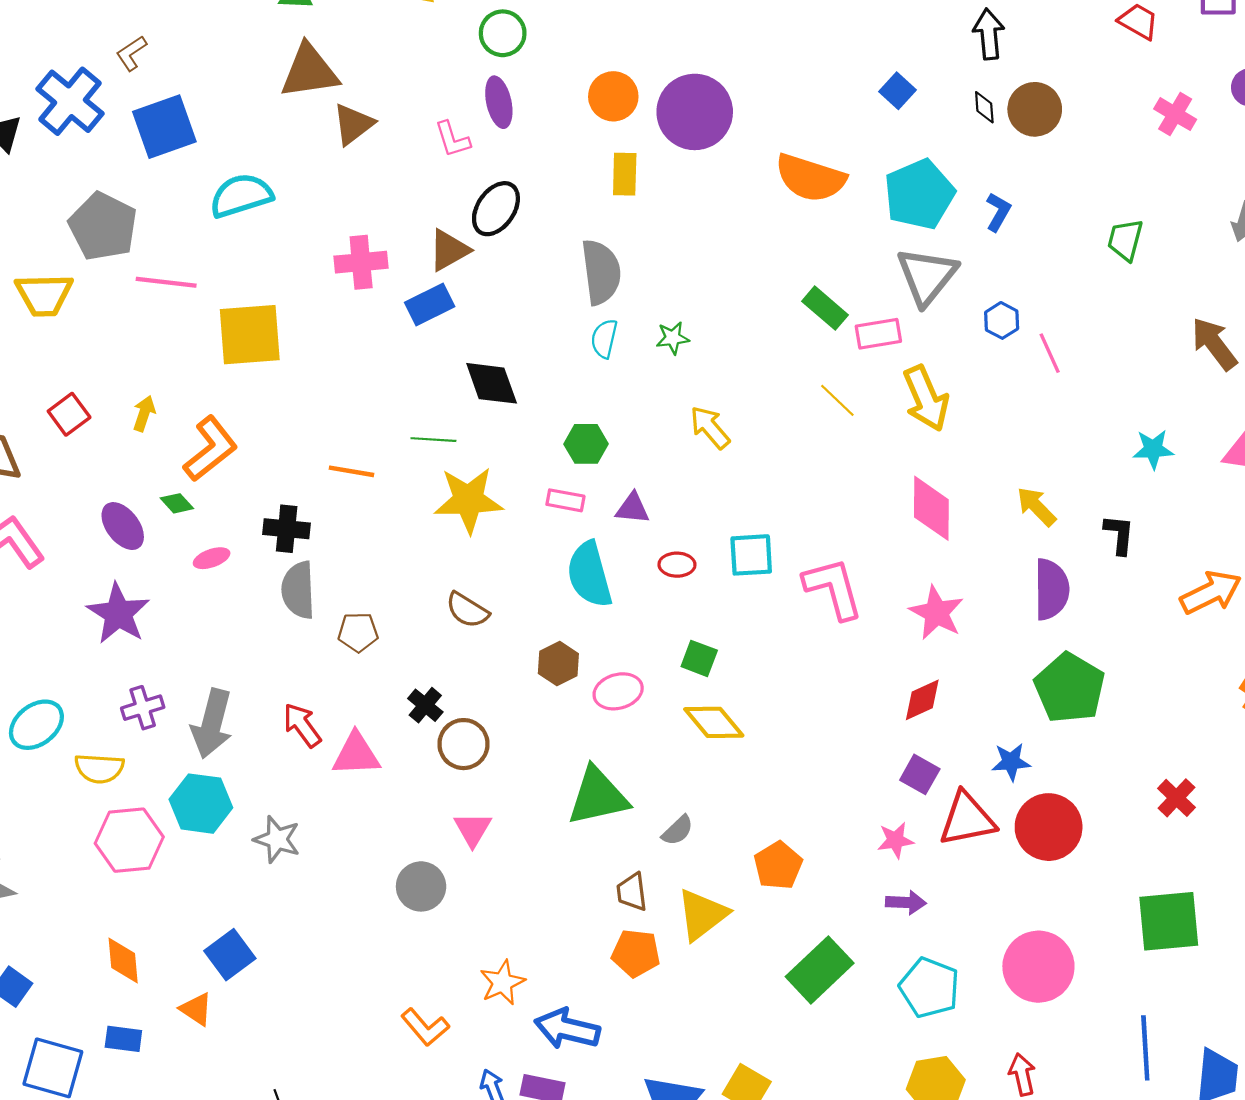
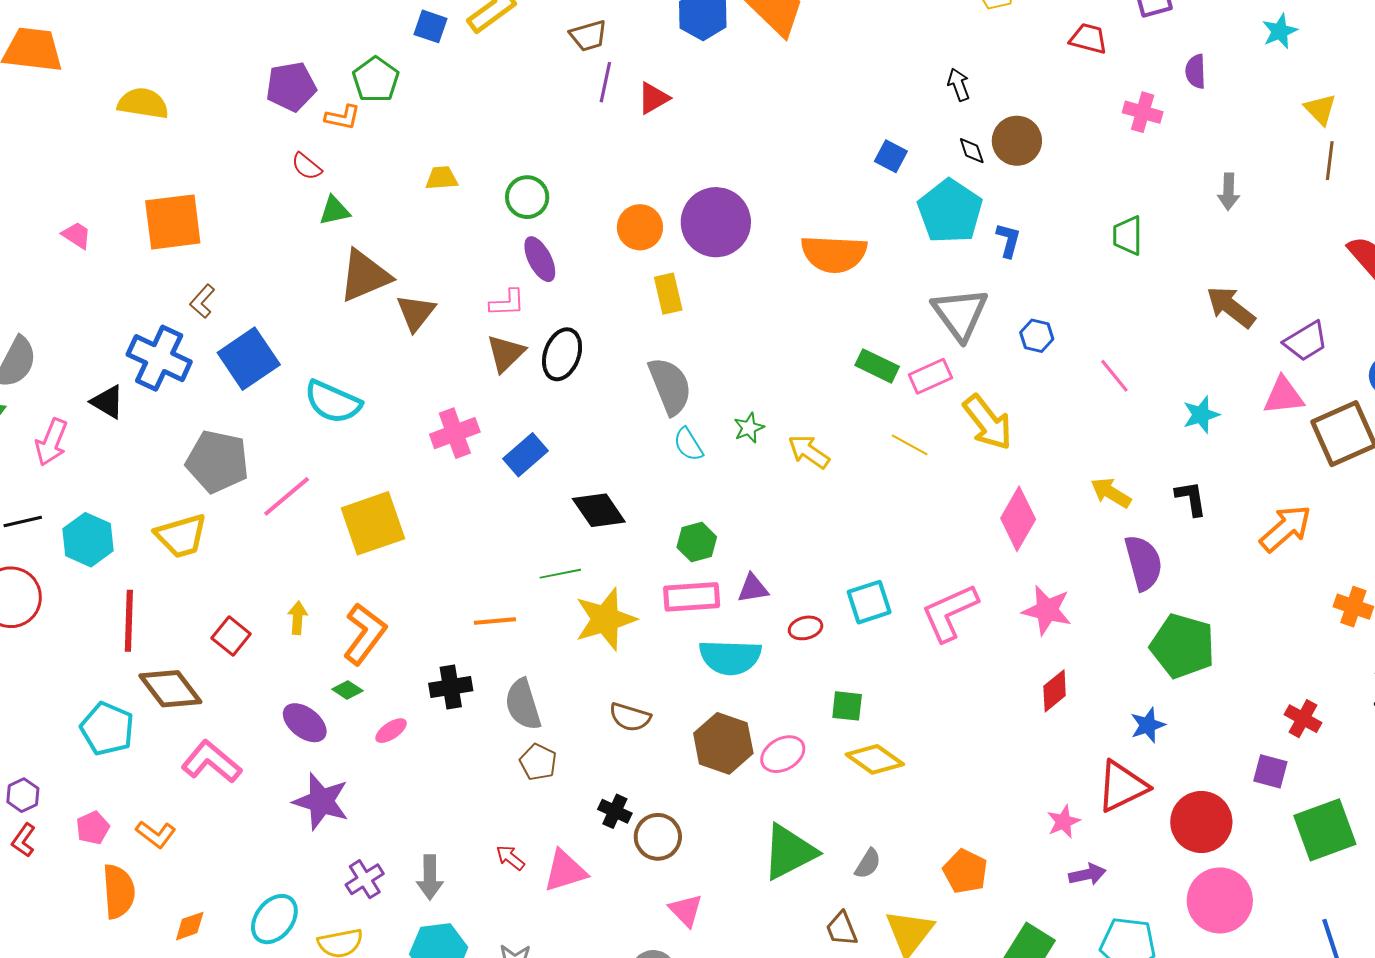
black arrow: (989, 34) -> (959, 85), size x0.7
pink L-shape: (452, 139) -> (507, 303), turned -60
cyan pentagon: (919, 194) -> (950, 211), moved
cyan semicircle: (241, 195) -> (333, 402), turned -124
brown triangle: (449, 250) -> (506, 353), moved
pink line: (166, 282) -> (287, 496), turned -32
cyan semicircle: (604, 339) -> (688, 444), turned -30
pink line: (1050, 353) -> (1114, 376), moved
yellow arrow: (710, 427) -> (809, 452), moved
pink rectangle: (565, 500) -> (692, 597), size x1.6
pink diamond: (931, 508) -> (1018, 519), turned 44
cyan semicircle: (589, 575) -> (730, 657), turned -58
pink L-shape: (833, 588) -> (950, 613), turned -84
gray semicircle: (298, 590) -> (523, 704), moved
brown pentagon: (358, 632) -> (538, 762), turned -30
brown hexagon: (558, 664) -> (723, 743), size x1.5
gray arrow: (212, 724) -> (430, 877), size x0.7
red arrow: (302, 725) -> (510, 858), size x0.7
purple square: (920, 774) -> (1270, 771), moved
red circle: (1049, 827) -> (1201, 822), moved

